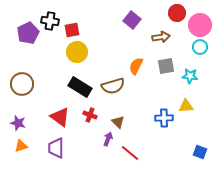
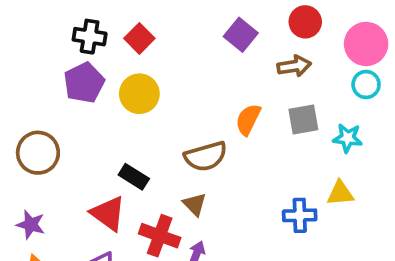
red circle: (177, 13) -> (305, 22), moved
red square: (72, 30) -> (139, 38), moved, turned -35
purple pentagon: (28, 33) -> (84, 83), moved
black rectangle: (80, 87) -> (134, 177), moved, size x0.7
red cross: (90, 115) -> (160, 236), moved, size x1.5
brown triangle: (118, 122) -> (195, 204), moved

